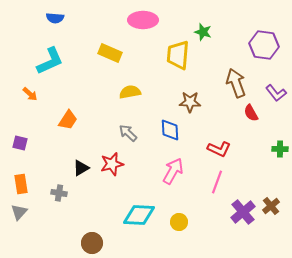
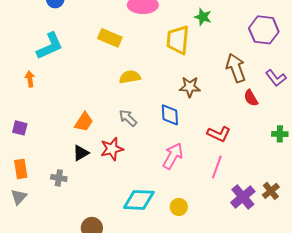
orange arrow: (30, 94) -> (30, 79), turned -140
orange trapezoid: (68, 120) -> (84, 122), moved

